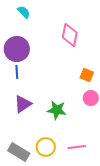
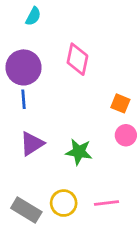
cyan semicircle: (24, 12) -> (33, 16), turned 72
pink diamond: (70, 35) -> (77, 59), moved

